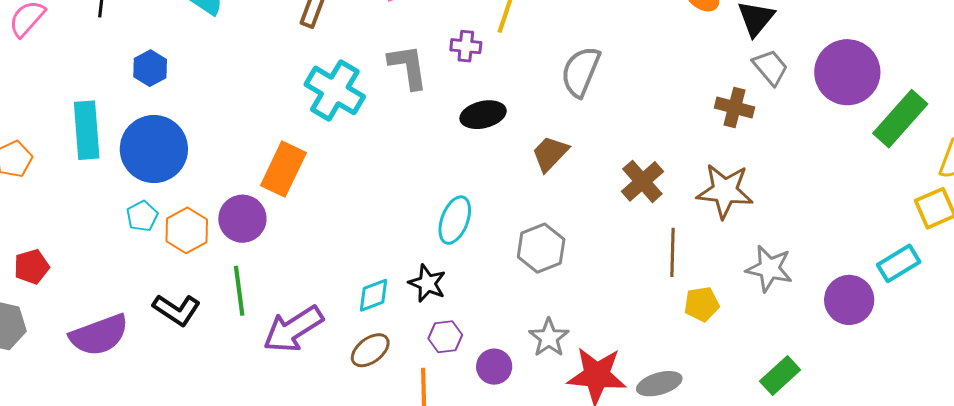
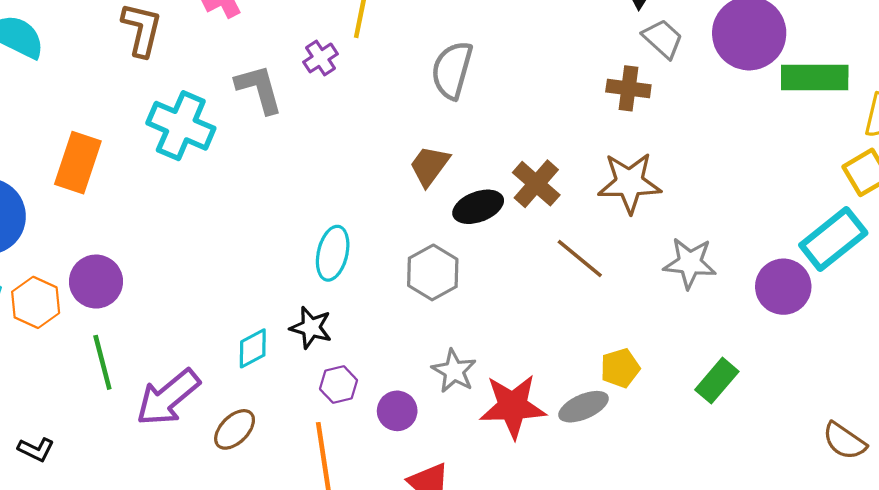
purple cross: (466, 46) -> (320, 58), turned -32
black ellipse: (483, 115) -> (478, 207), moved
green rectangle: (900, 119) -> (815, 77), turned 56
orange rectangle: (283, 169) -> (78, 163), moved
brown line: (672, 252) -> (580, 258), turned -45
cyan rectangle: (899, 263) -> (833, 239), size x1.4
yellow pentagon: (702, 304) -> (620, 368), moved
black L-shape: (177, 310) -> (36, 449), moved, size x0.7
brown ellipse: (370, 350) -> (235, 429), moved

